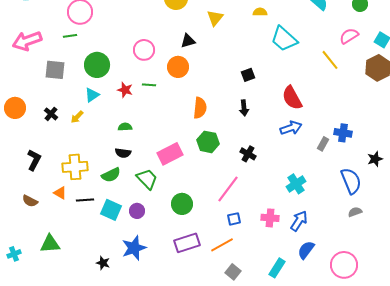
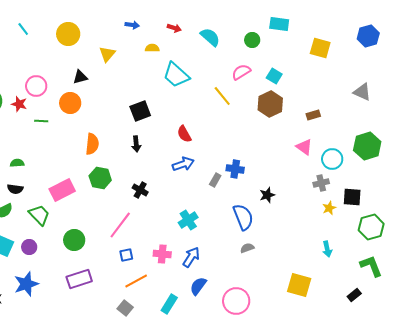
black square: (248, 75) -> (140, 111), size x1.5
red star: (125, 90) -> (19, 104), moved
red semicircle: (292, 98) -> (184, 134), size x0.7
orange line: (222, 245) -> (136, 281), moved

